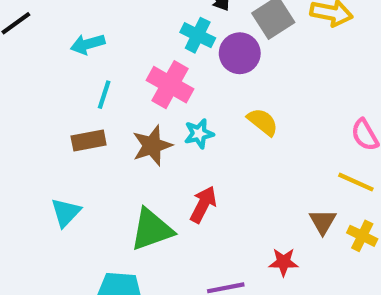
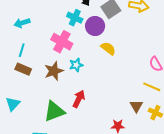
cyan line: (104, 95) -> (22, 50), moved
yellow semicircle: (263, 122) -> (108, 48), moved
brown rectangle: (89, 140) -> (23, 69), turned 35

